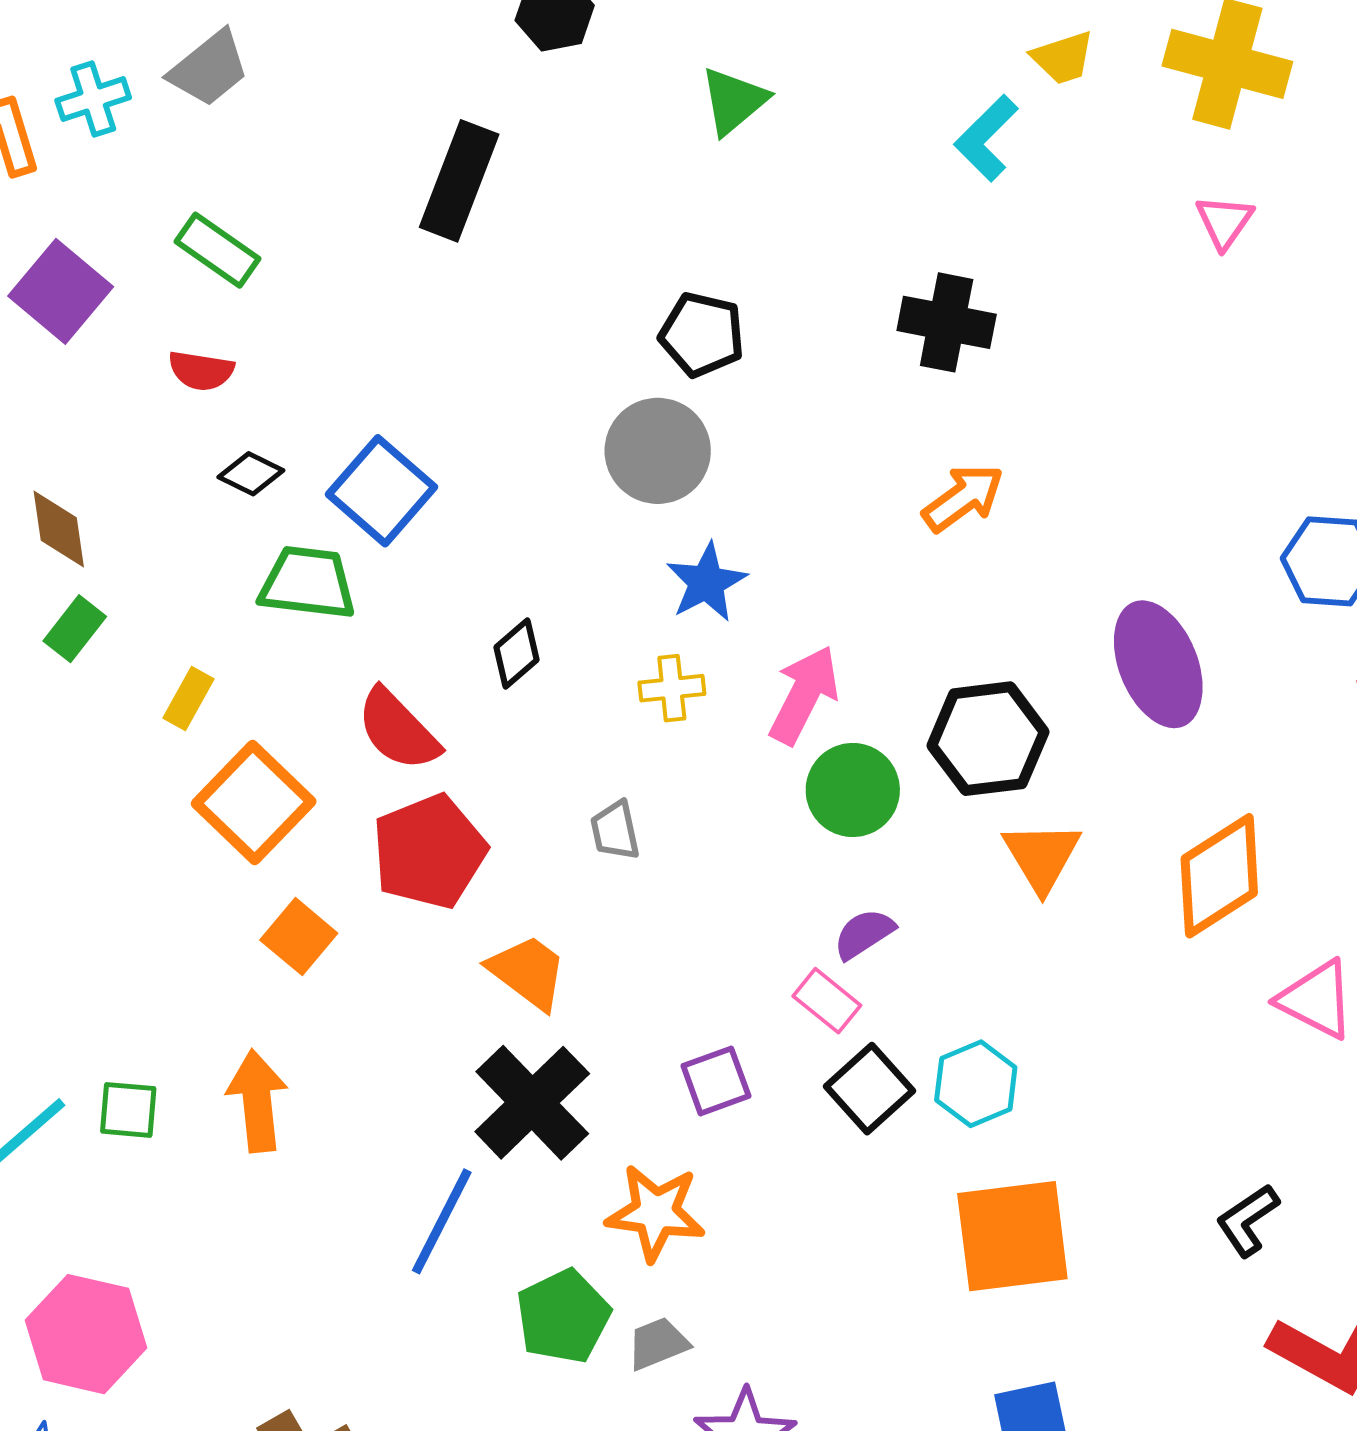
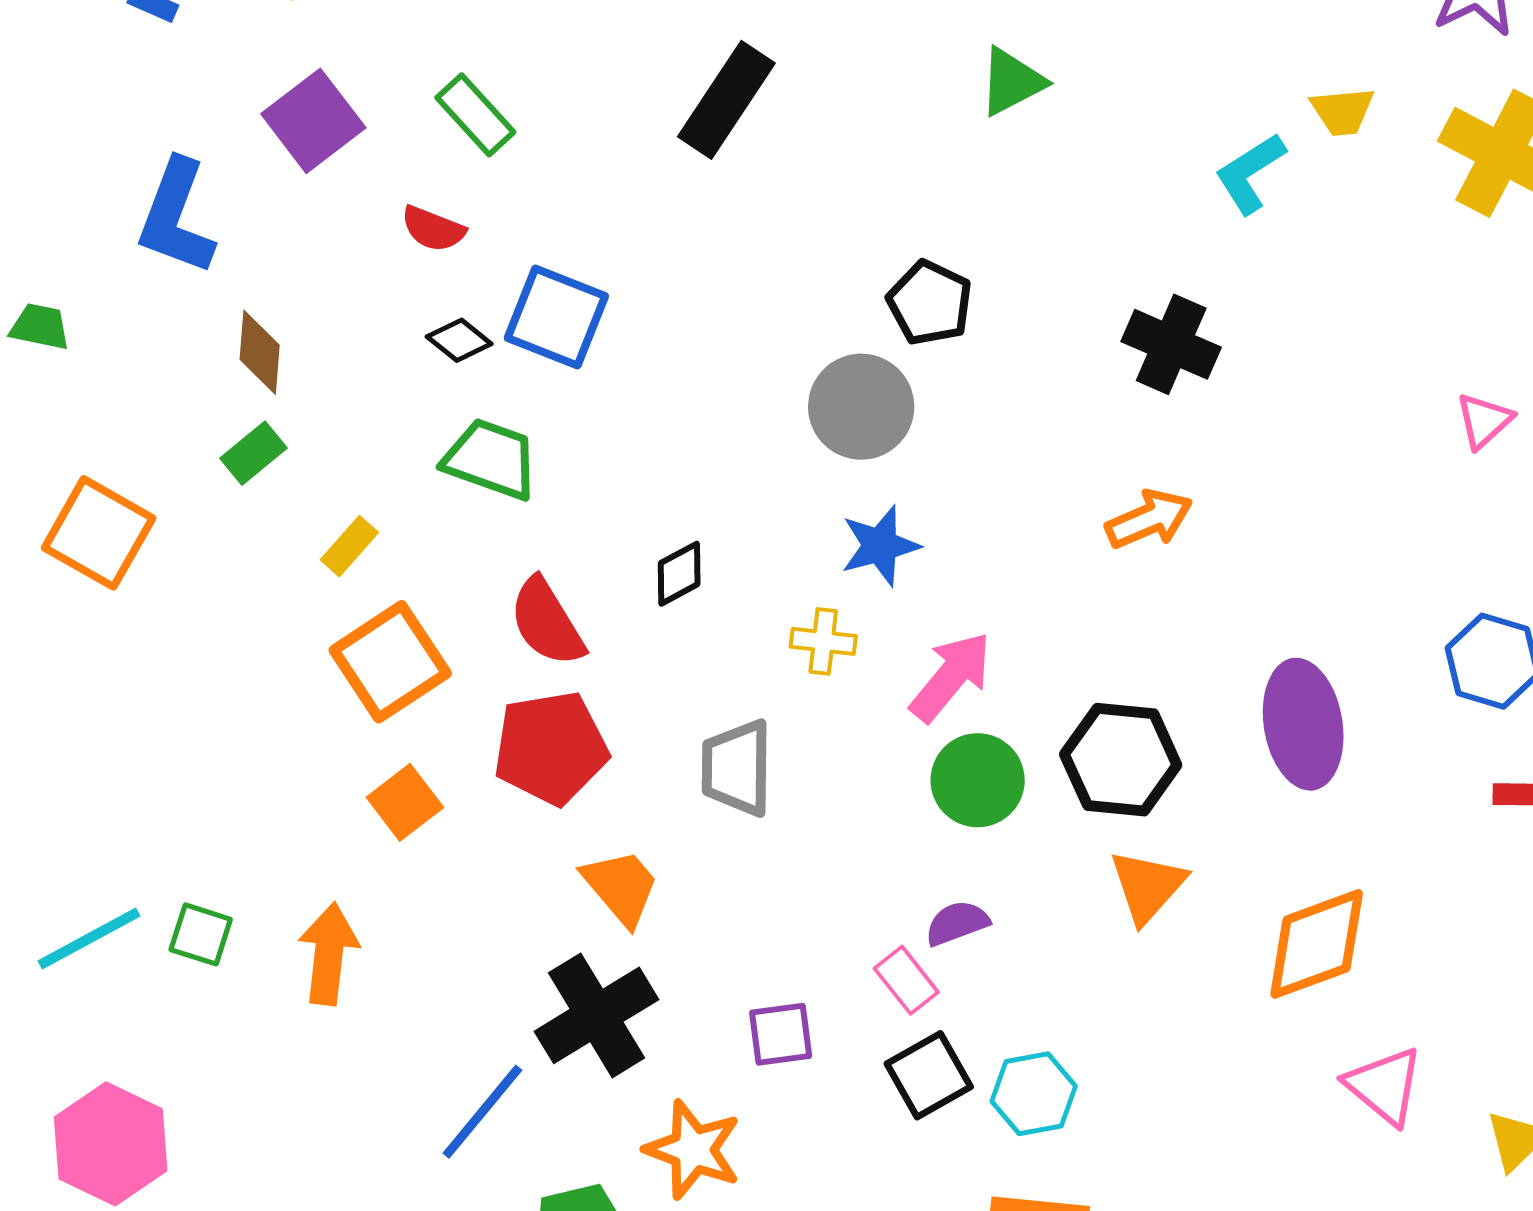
pink triangle: (1224, 222) -> (1484, 421), moved
blue square: (382, 491) -> (556, 317), moved, turned -32
gray trapezoid: (615, 830) -> (737, 768), size x1.6

